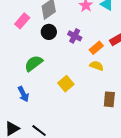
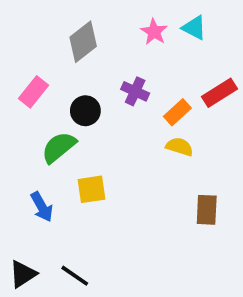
pink rectangle: (22, 21) -> (34, 92), moved
black circle: (49, 32) -> (85, 111), moved
yellow square: (66, 84) -> (92, 189), moved, turned 35

